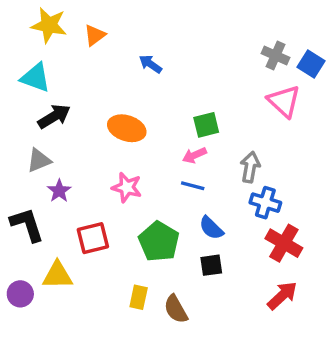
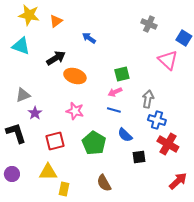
gray cross: (275, 56) -> (149, 24), moved
black arrow: (54, 116) -> (56, 58), moved
black square: (211, 265) -> (139, 157), moved
yellow triangle: (57, 275) -> (48, 172), moved
red arrow: (282, 296) -> (178, 181), moved
yellow rectangle: (139, 297) -> (64, 189), moved

